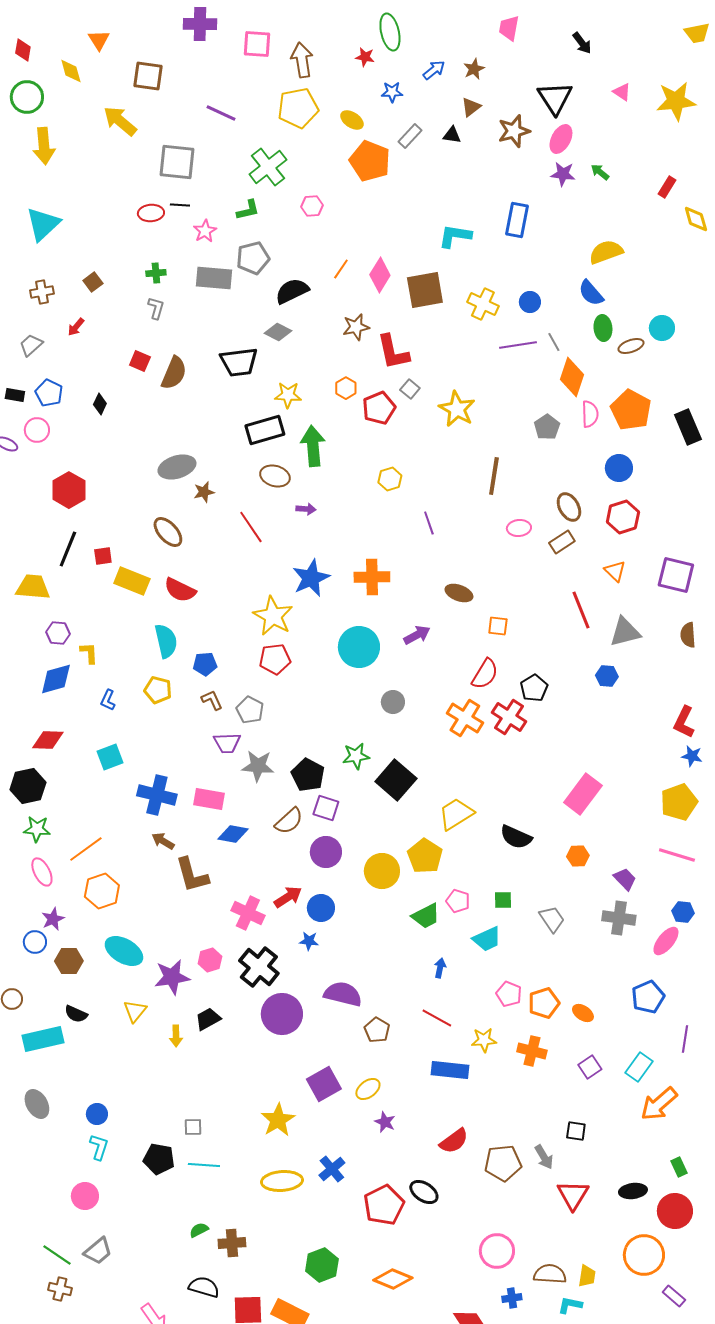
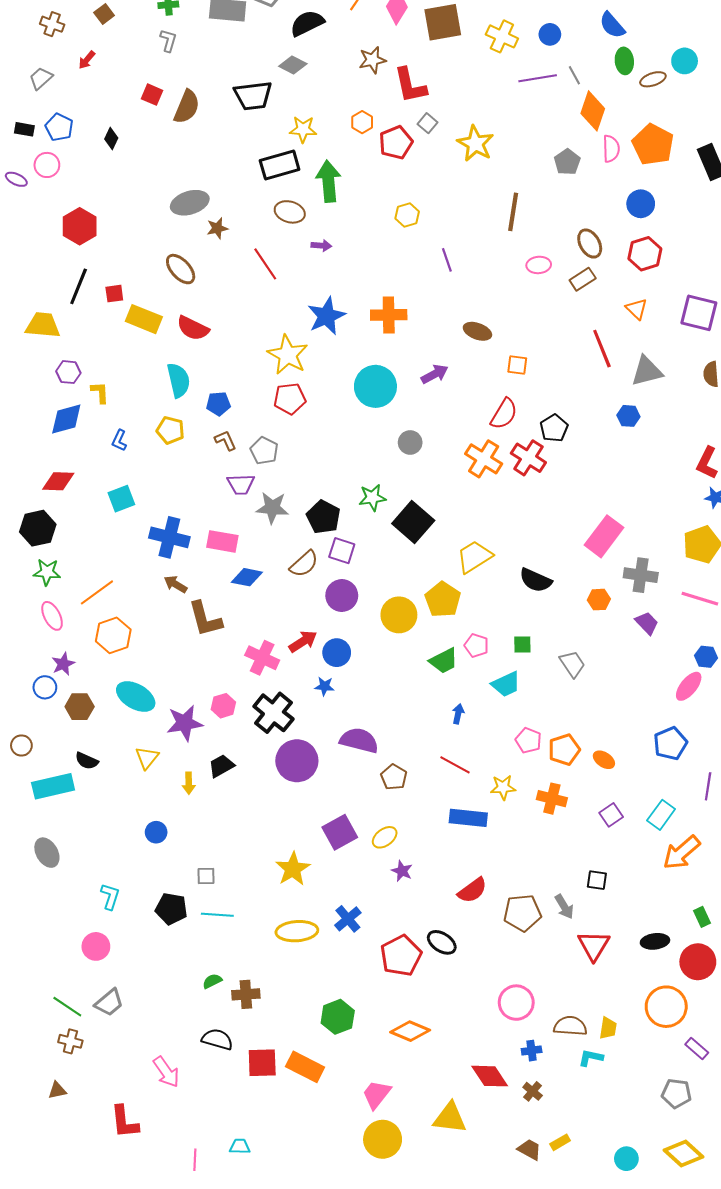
brown cross: (42, 292) -> (52, 24), turned 30
gray cross: (619, 918) -> (641, 575), moved
blue circle: (97, 1114) -> (156, 832), moved

